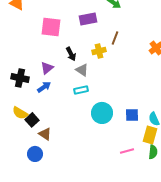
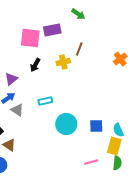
pink square: (51, 27) -> (30, 38), moved
black arrow: (71, 54) -> (35, 65), turned 56
gray triangle: (82, 70) -> (17, 110), moved

